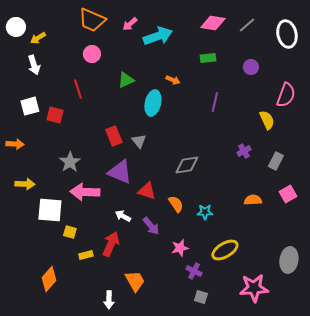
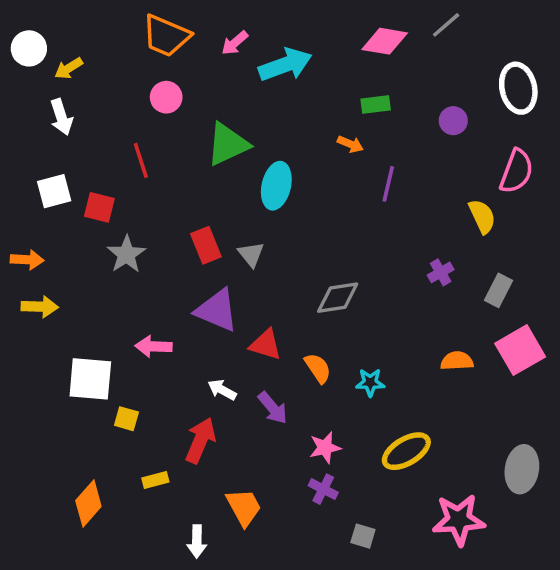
gray line: (247, 25) -> (446, 25), moved
white ellipse: (287, 34) -> (518, 88), moved
green triangle: (126, 80) -> (228, 144), size x1.5
orange arrow: (173, 80) -> (350, 144), moved
gray star: (70, 162) -> (126, 254), moved
yellow arrow: (25, 184) -> (40, 307), moved
pink arrow: (85, 192) -> (153, 346), size x0.7
pink square: (288, 194) -> (520, 350), size x1.5
yellow rectangle: (86, 255) -> (155, 480), moved
purple cross: (194, 271) -> (323, 489), moved

